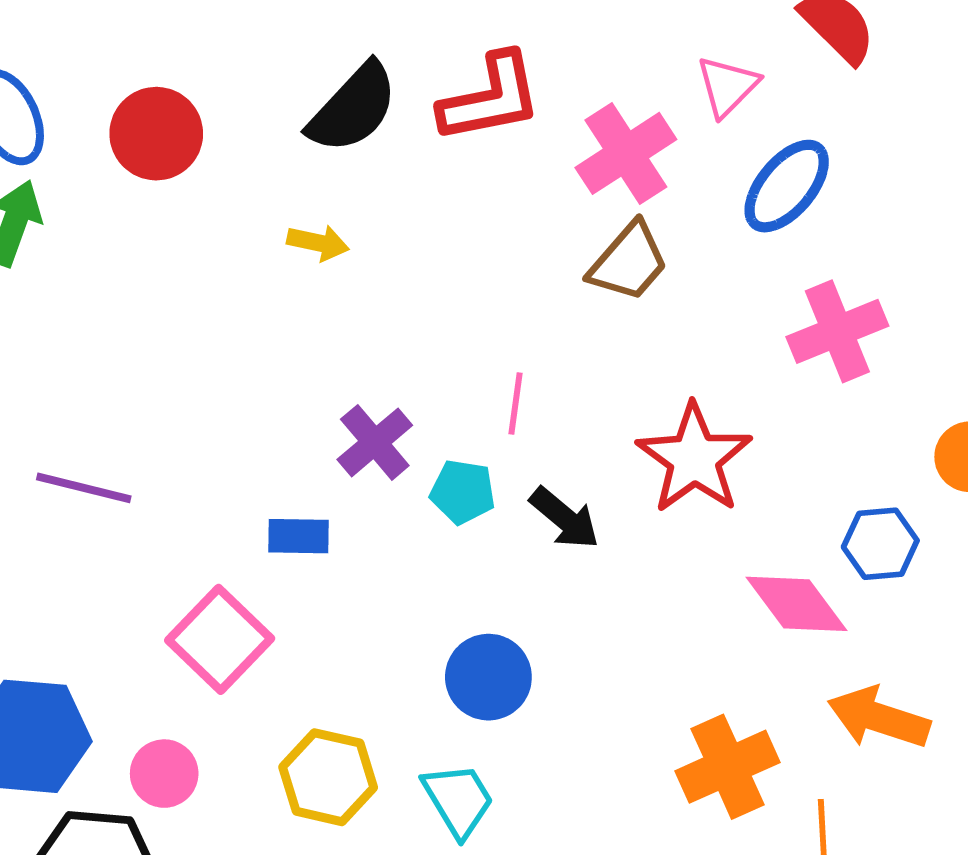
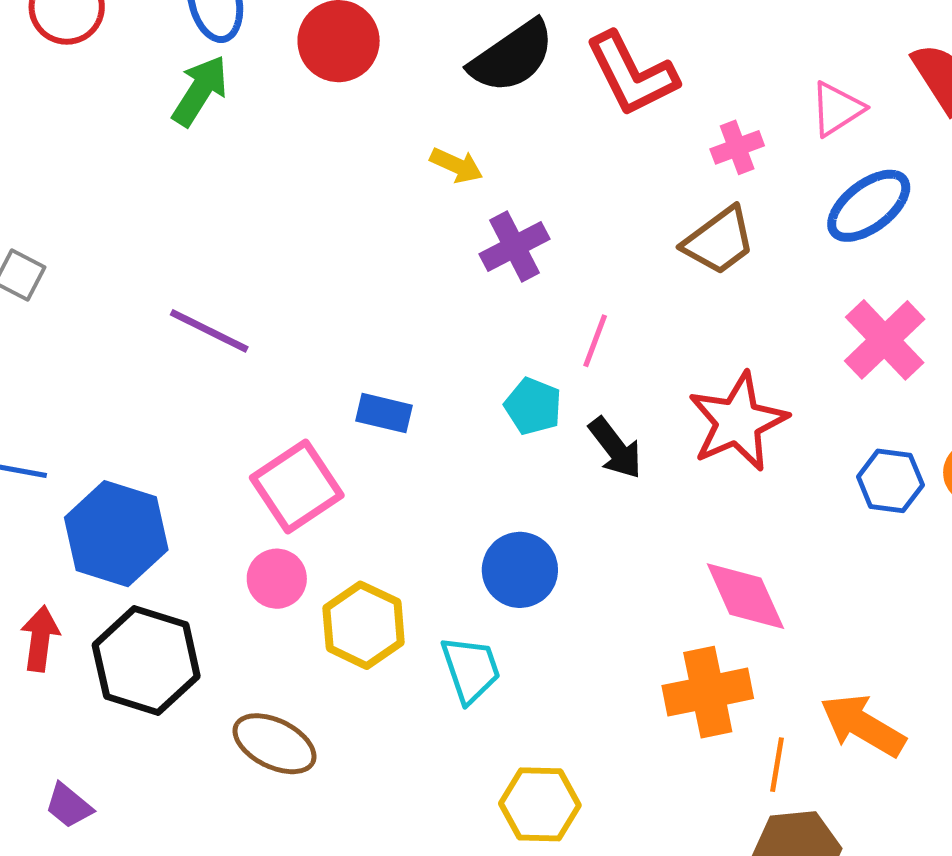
red L-shape: (491, 98) -> (632, 74), turned 62
pink cross: (626, 153) -> (737, 147), size x0.6
pink cross: (837, 331) -> (885, 340), turned -34
purple cross: (375, 442) -> (515, 247), moved
blue hexagon: (880, 544) -> (890, 481), moved
pink diamond: (796, 604) -> (745, 596), moved
orange arrow: (879, 718) -> (863, 725), moved
pink circle: (164, 774) -> (277, 579), moved

